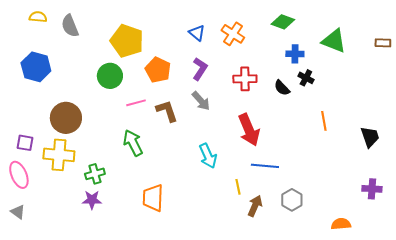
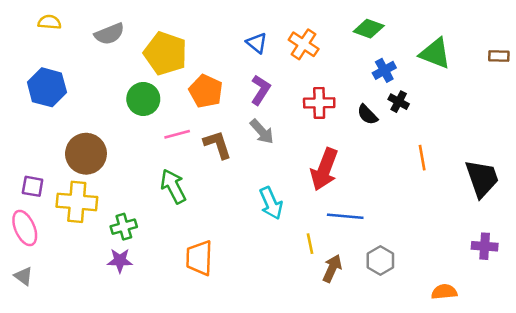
gray semicircle: (70, 26) -> (109, 34), moved, turned -90
blue cross: (295, 54) -> (384, 70), turned -30
red arrow: (249, 130) -> (324, 169), turned 44
black trapezoid: (370, 137) -> (482, 178), size x1.4

